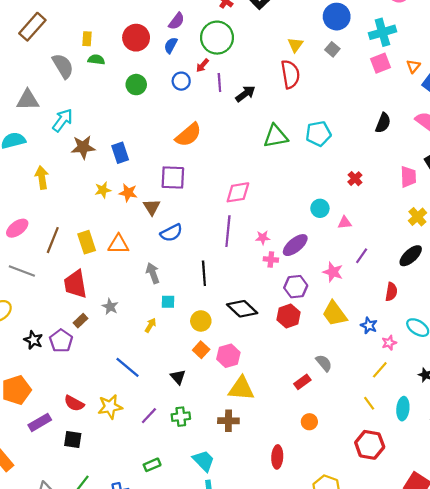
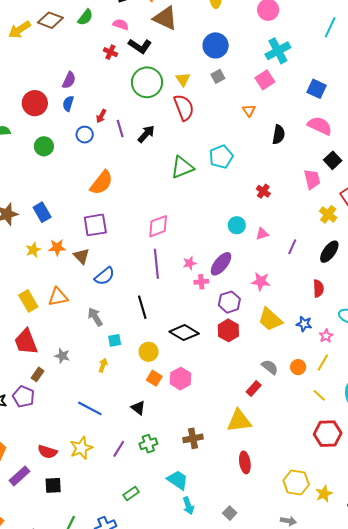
cyan cross: (382, 32) -> (278, 51), moved
green circle: (217, 38) -> (147, 82), moved
gray square: (332, 49) -> (218, 76), turned 32
orange triangle: (413, 66) -> (249, 110), moved
purple line: (362, 256) -> (292, 247), moved
yellow triangle: (241, 389) -> (239, 421), moved
orange circle: (309, 422) -> (298, 367), moved

